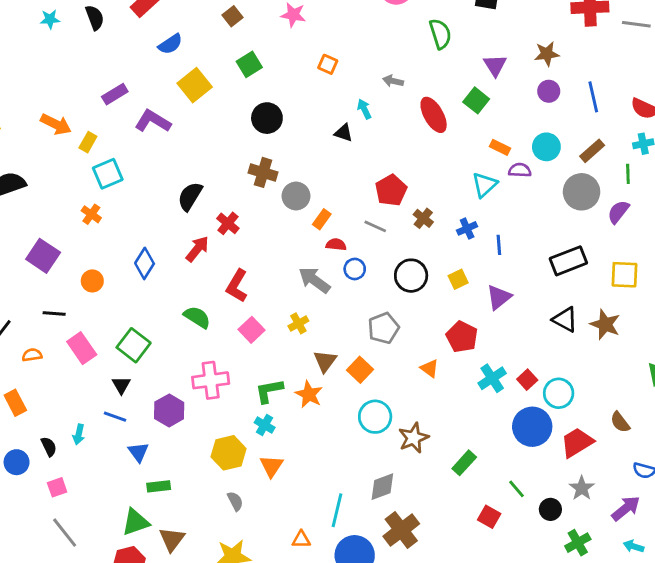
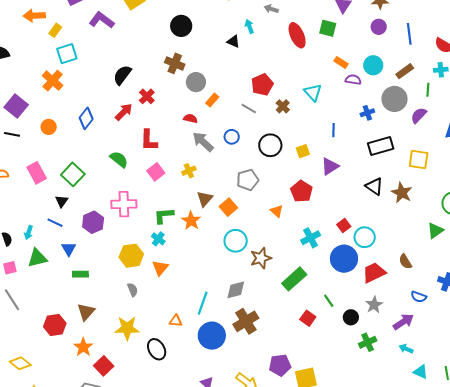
green square: (476, 100) -> (328, 28), turned -30
orange arrow: (56, 124) -> (34, 16), turned 145
cyan triangle: (484, 185) -> (313, 92), moved, turned -36
orange cross: (91, 214) -> (53, 81), size x1.5
blue cross: (467, 228) -> (367, 113), moved
red semicircle: (336, 245) -> (190, 119), moved
red L-shape: (237, 286) -> (149, 140), turned -35
black line: (54, 313) -> (12, 134), moved
cyan cross: (492, 378) -> (311, 238), moved
green rectangle: (464, 463) -> (294, 279), size x1.4
green triangle: (136, 522) -> (37, 258), moved

